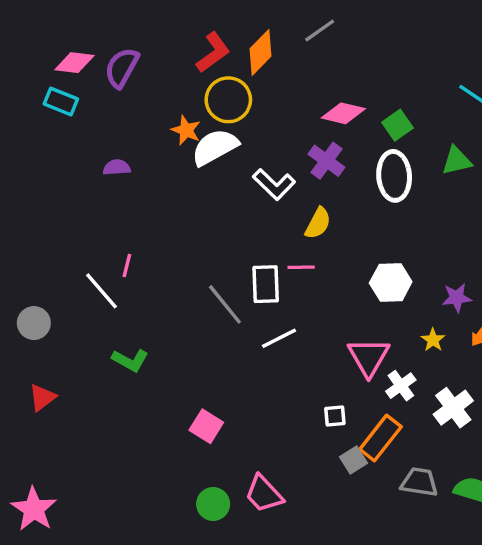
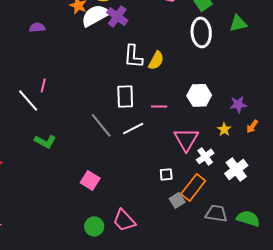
purple cross: (326, 161) -> (117, 16), moved
white L-shape: (274, 184) -> (133, 56), moved, turned 50
pink line: (301, 267) -> (159, 106), moved
gray line: (225, 304) -> (101, 125), moved

